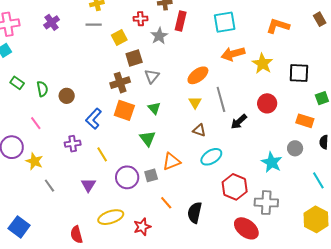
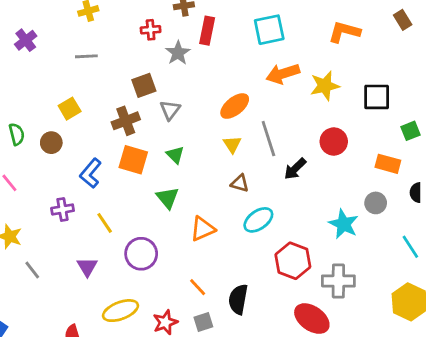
gray line: (94, 25) -> (86, 56), moved
yellow square: (119, 38) -> (70, 109), moved
yellow star: (262, 64) -> (325, 86), turned 30
gray square: (151, 175) -> (203, 322), moved

